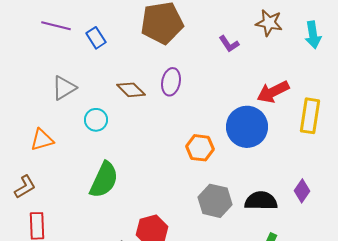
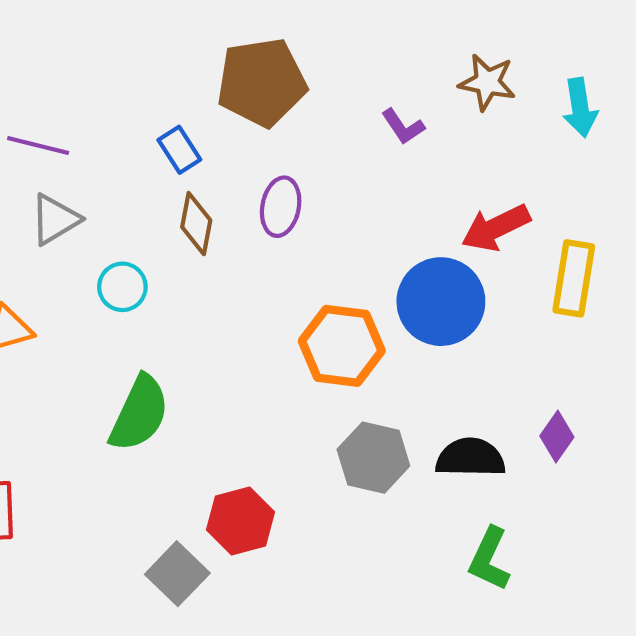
purple line: (56, 26) -> (38, 146), moved
blue rectangle: (96, 38) -> (179, 150), moved
brown diamond: (131, 90) -> (196, 224), turned 56
orange hexagon: (200, 148) -> (342, 346), size x1.4

